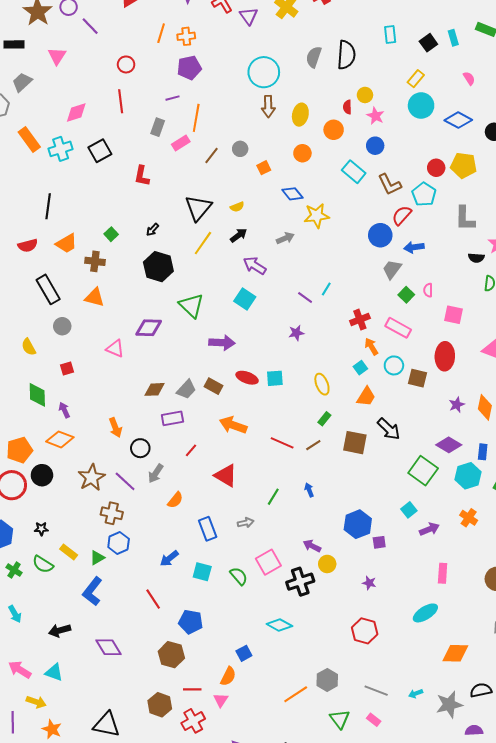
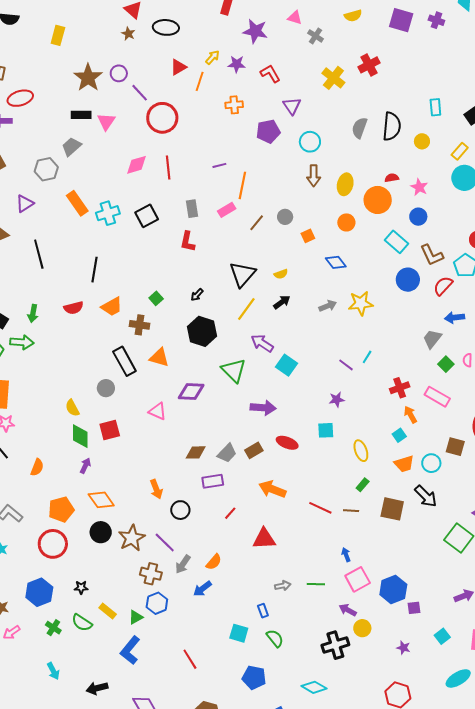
purple triangle: (249, 16) -> (292, 106), moved
orange line: (161, 33) -> (200, 81), moved
black rectangle: (14, 44) -> (81, 115), moved
red circle: (126, 64) -> (162, 118), moved, size x1.8
purple pentagon: (189, 68) -> (268, 131), moved
cyan circle: (264, 72) -> (310, 142), size x0.7
yellow circle: (365, 95) -> (422, 141), moved
red semicircle: (347, 107) -> (392, 178), turned 80
pink diamond: (76, 112) -> (136, 165), moved
gray rectangle: (158, 127) -> (192, 209), moved, turned -30
orange circle: (334, 130) -> (378, 200), size x1.4
yellow star: (317, 216) -> (361, 303), moved
blue circle: (380, 235) -> (408, 280), moved
purple arrow: (255, 266) -> (262, 343), moved
black rectangle: (48, 289) -> (124, 361), moved
orange triangle: (95, 297) -> (159, 358), moved
cyan circle: (394, 365) -> (431, 463), moved
red square: (67, 369) -> (110, 430), size x1.5
cyan square: (275, 378) -> (326, 430), moved
brown rectangle: (213, 386) -> (254, 450), turned -60
green diamond: (37, 395) -> (80, 436), moved
orange trapezoid: (366, 397) -> (404, 464), turned 40
purple arrow: (64, 410) -> (85, 466), moved, turned 49
orange diamond: (60, 439) -> (101, 500), turned 32
brown line: (313, 445) -> (351, 511), turned 35
gray arrow: (156, 473) -> (183, 564), moved
black circle: (42, 475) -> (101, 532), moved
red triangle: (226, 476) -> (264, 539), turned -35
green line: (273, 497) -> (316, 584), moved, turned 60
cyan square: (409, 510) -> (442, 636), moved
blue rectangle: (208, 529) -> (263, 611), moved, size x0.6
blue arrow: (169, 558) -> (202, 589), moved
pink square: (268, 562) -> (358, 579), moved
blue pentagon: (191, 622) -> (254, 678), moved

